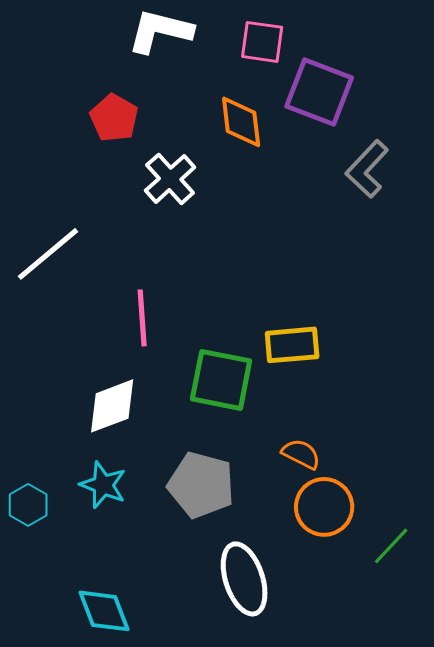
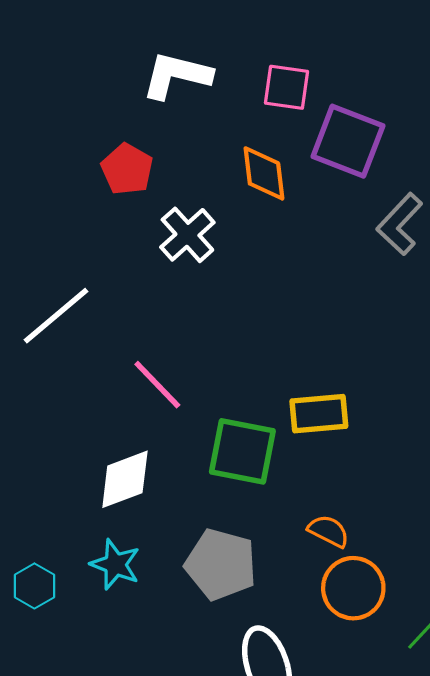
pink line: (142, 318) -> (157, 385), turned -40

